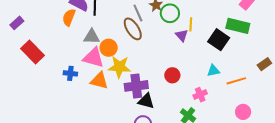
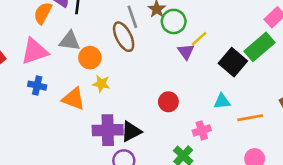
yellow line: (191, 24) -> (199, 39), turned 40
green rectangle: (238, 26) -> (259, 47), turned -60
pink triangle: (94, 58) -> (34, 51), moved, turned -40
yellow star: (119, 67) -> (101, 84), size x0.6
purple cross: (136, 86) -> (108, 130), moved
black triangle: (146, 101) -> (131, 131), turned -48

